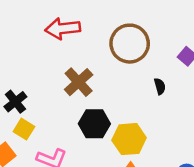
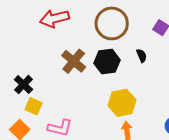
black hexagon: (94, 124) -> (107, 62), moved

